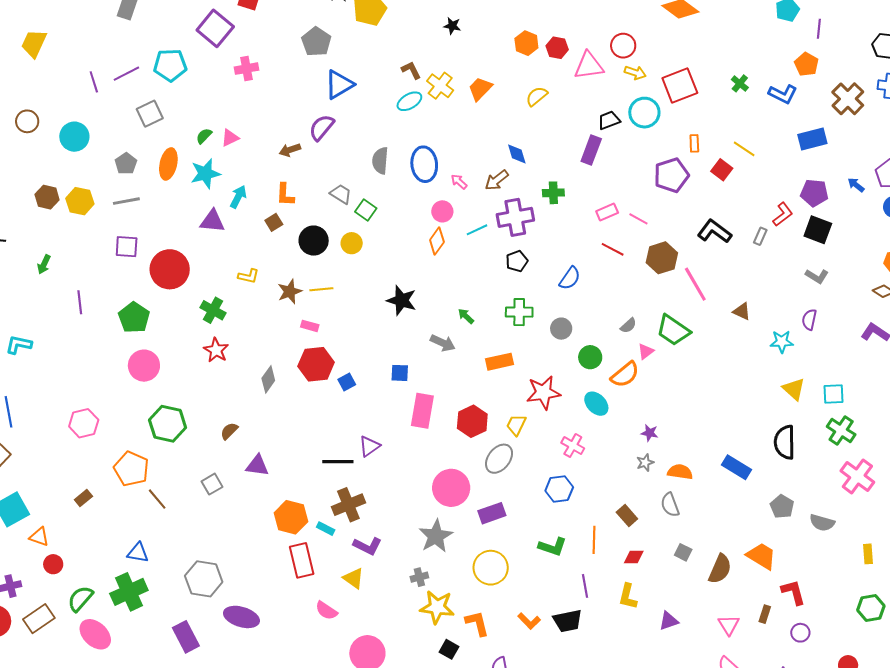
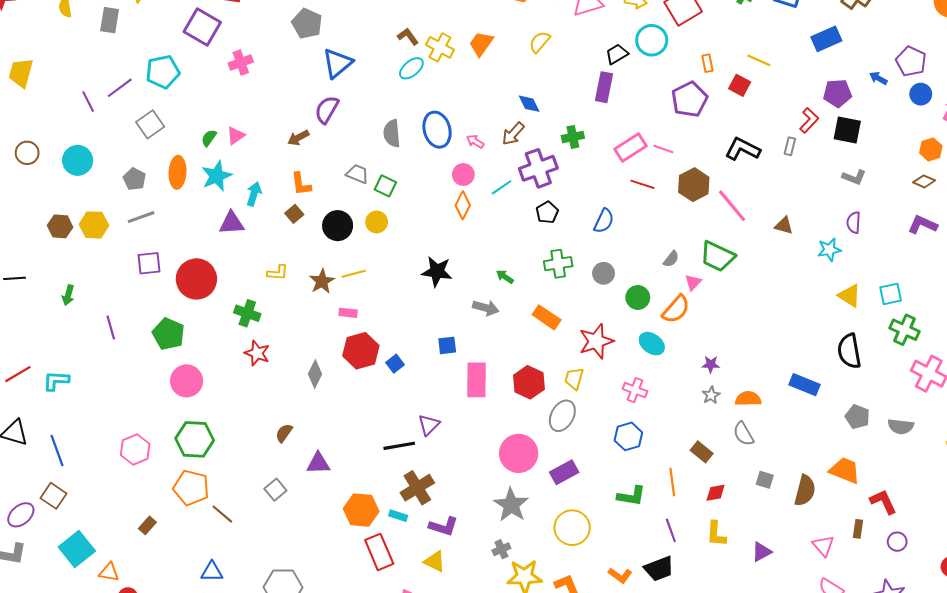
pink rectangle: (607, 212) -> (631, 147), size x1.4
orange rectangle: (500, 362) -> (547, 317), turned 56
green hexagon: (168, 424) -> (195, 439), moved

